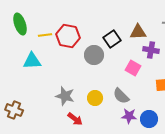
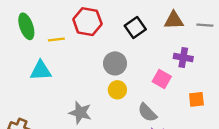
brown triangle: (138, 32) -> (174, 20), moved
red hexagon: (68, 36) -> (87, 22), moved
black square: (112, 39) -> (135, 28), moved
yellow circle: (95, 98) -> (117, 90), moved

